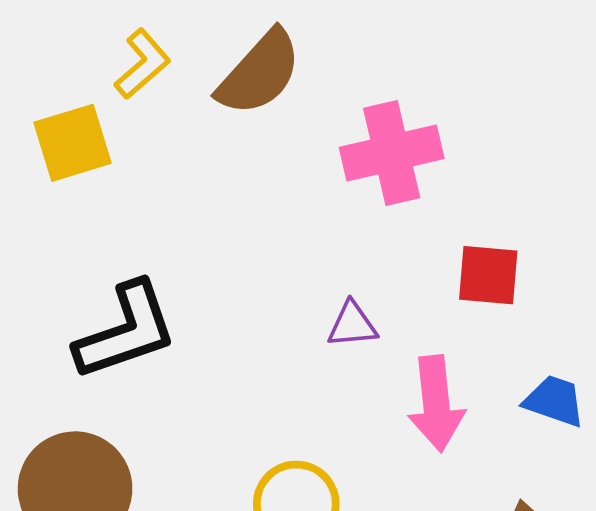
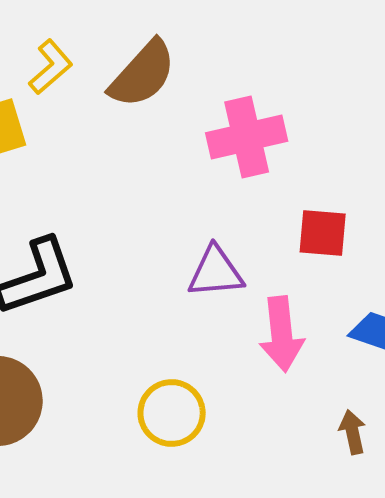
purple triangle: (352, 325) -> (216, 272), size x1.4

